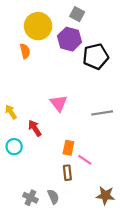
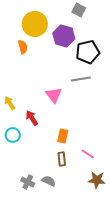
gray square: (77, 14) -> (79, 10), moved
gray line: (102, 113) -> (81, 79), moved
pink line: (85, 160) -> (88, 154), moved
gray semicircle: (53, 197) -> (49, 181), turned -40

